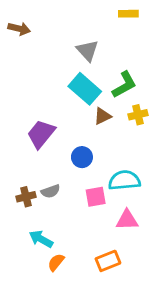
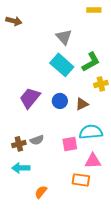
brown triangle: (102, 116) -> (82, 104), moved
blue circle: (82, 157) -> (60, 101), moved
cyan arrow: (41, 239) -> (21, 168), moved, turned -30
orange rectangle: (108, 261) -> (81, 180), moved, turned 30

